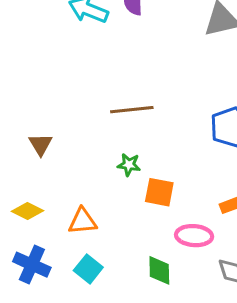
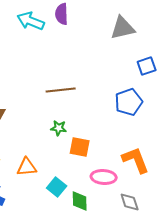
cyan square: (88, 269) -> (57, 187), moved

